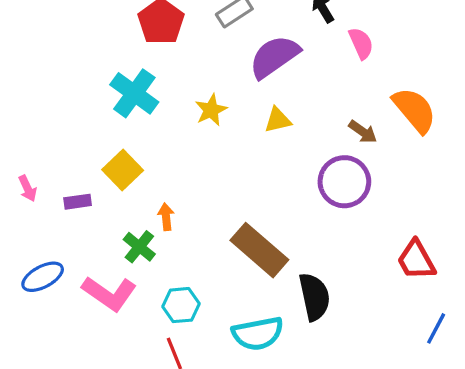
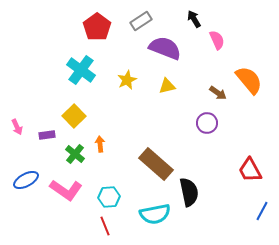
purple semicircle: (274, 57) -> (165, 48), turned 56
purple circle: (344, 182) -> (207, 123), size x0.7
green cross: (139, 247) -> (75, 154), moved

